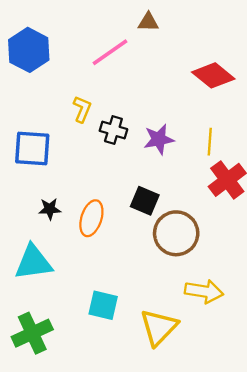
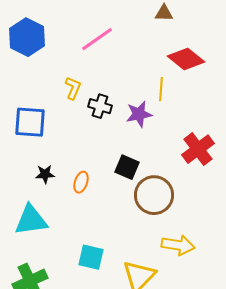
brown triangle: (148, 22) -> (164, 13), moved
yellow line: (210, 142) -> (161, 89), moved
orange ellipse: (91, 218) -> (81, 182), size x0.7

